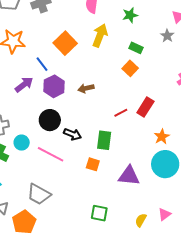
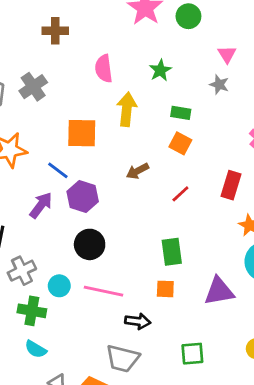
orange square: (65, 43) -> (82, 133), turned -30
brown arrow: (86, 88) -> (137, 171), moved
red rectangle: (145, 107) -> (231, 185), moved
red line: (121, 113) -> (180, 194), moved
black arrow: (73, 134) -> (138, 321), moved
gray trapezoid: (39, 194) -> (123, 359), moved

